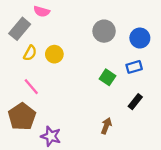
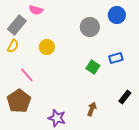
blue circle: (140, 38) -> (117, 15), moved
yellow semicircle: (30, 53) -> (13, 46), moved
black rectangle: (135, 102) -> (125, 97), moved
purple star: (51, 136) -> (57, 118), moved

